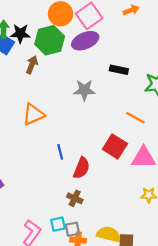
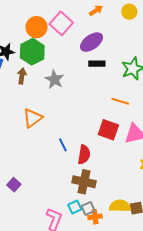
purple ellipse: (85, 41) -> (92, 42), moved
gray star: (84, 90) -> (54, 79), moved, turned -30
brown cross: (75, 198) -> (84, 182), size x1.6

